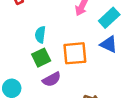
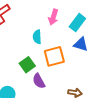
cyan semicircle: (40, 35) -> (37, 37), moved
purple semicircle: (52, 79) -> (39, 81), turned 98

